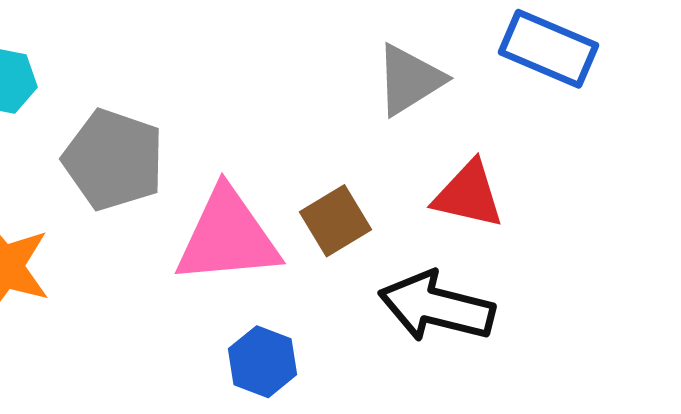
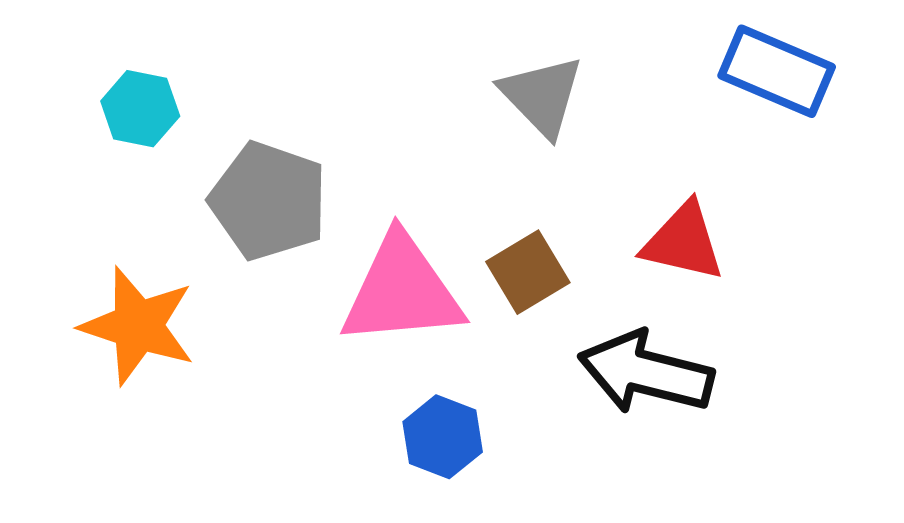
gray triangle: (410, 80) -> (542, 96), moved, turned -42

